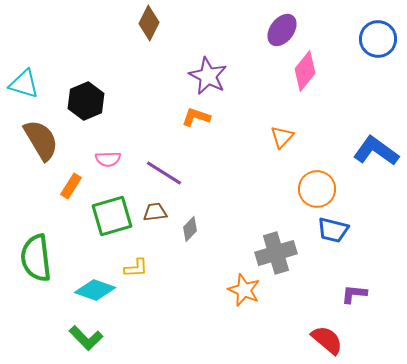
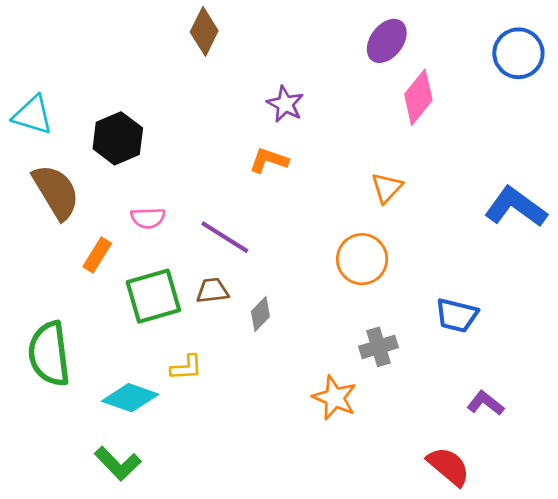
purple star: (208, 76) -> (285, 104), size x0.7
orange circle: (317, 189) -> (362, 259), moved
gray cross: (276, 253) -> (378, 347), size x0.7
purple L-shape: (354, 294) -> (486, 403), turned 32

